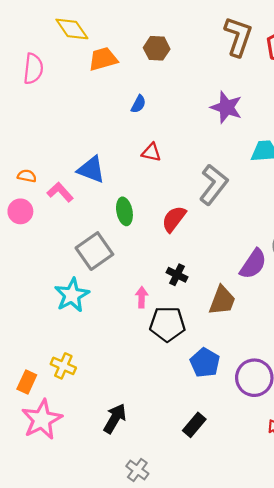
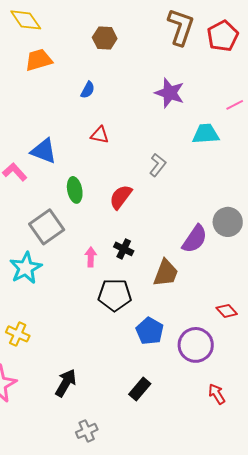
orange trapezoid: (103, 59) -> (39, 60), moved
gray L-shape: (214, 185) -> (158, 165), size x0.6
pink arrow: (142, 297) -> (91, 257), moved
gray cross: (137, 470) -> (87, 431), turned 30

